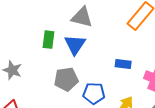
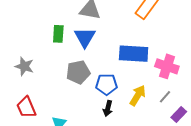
blue rectangle: (123, 64) -> (134, 54), size x1.8

